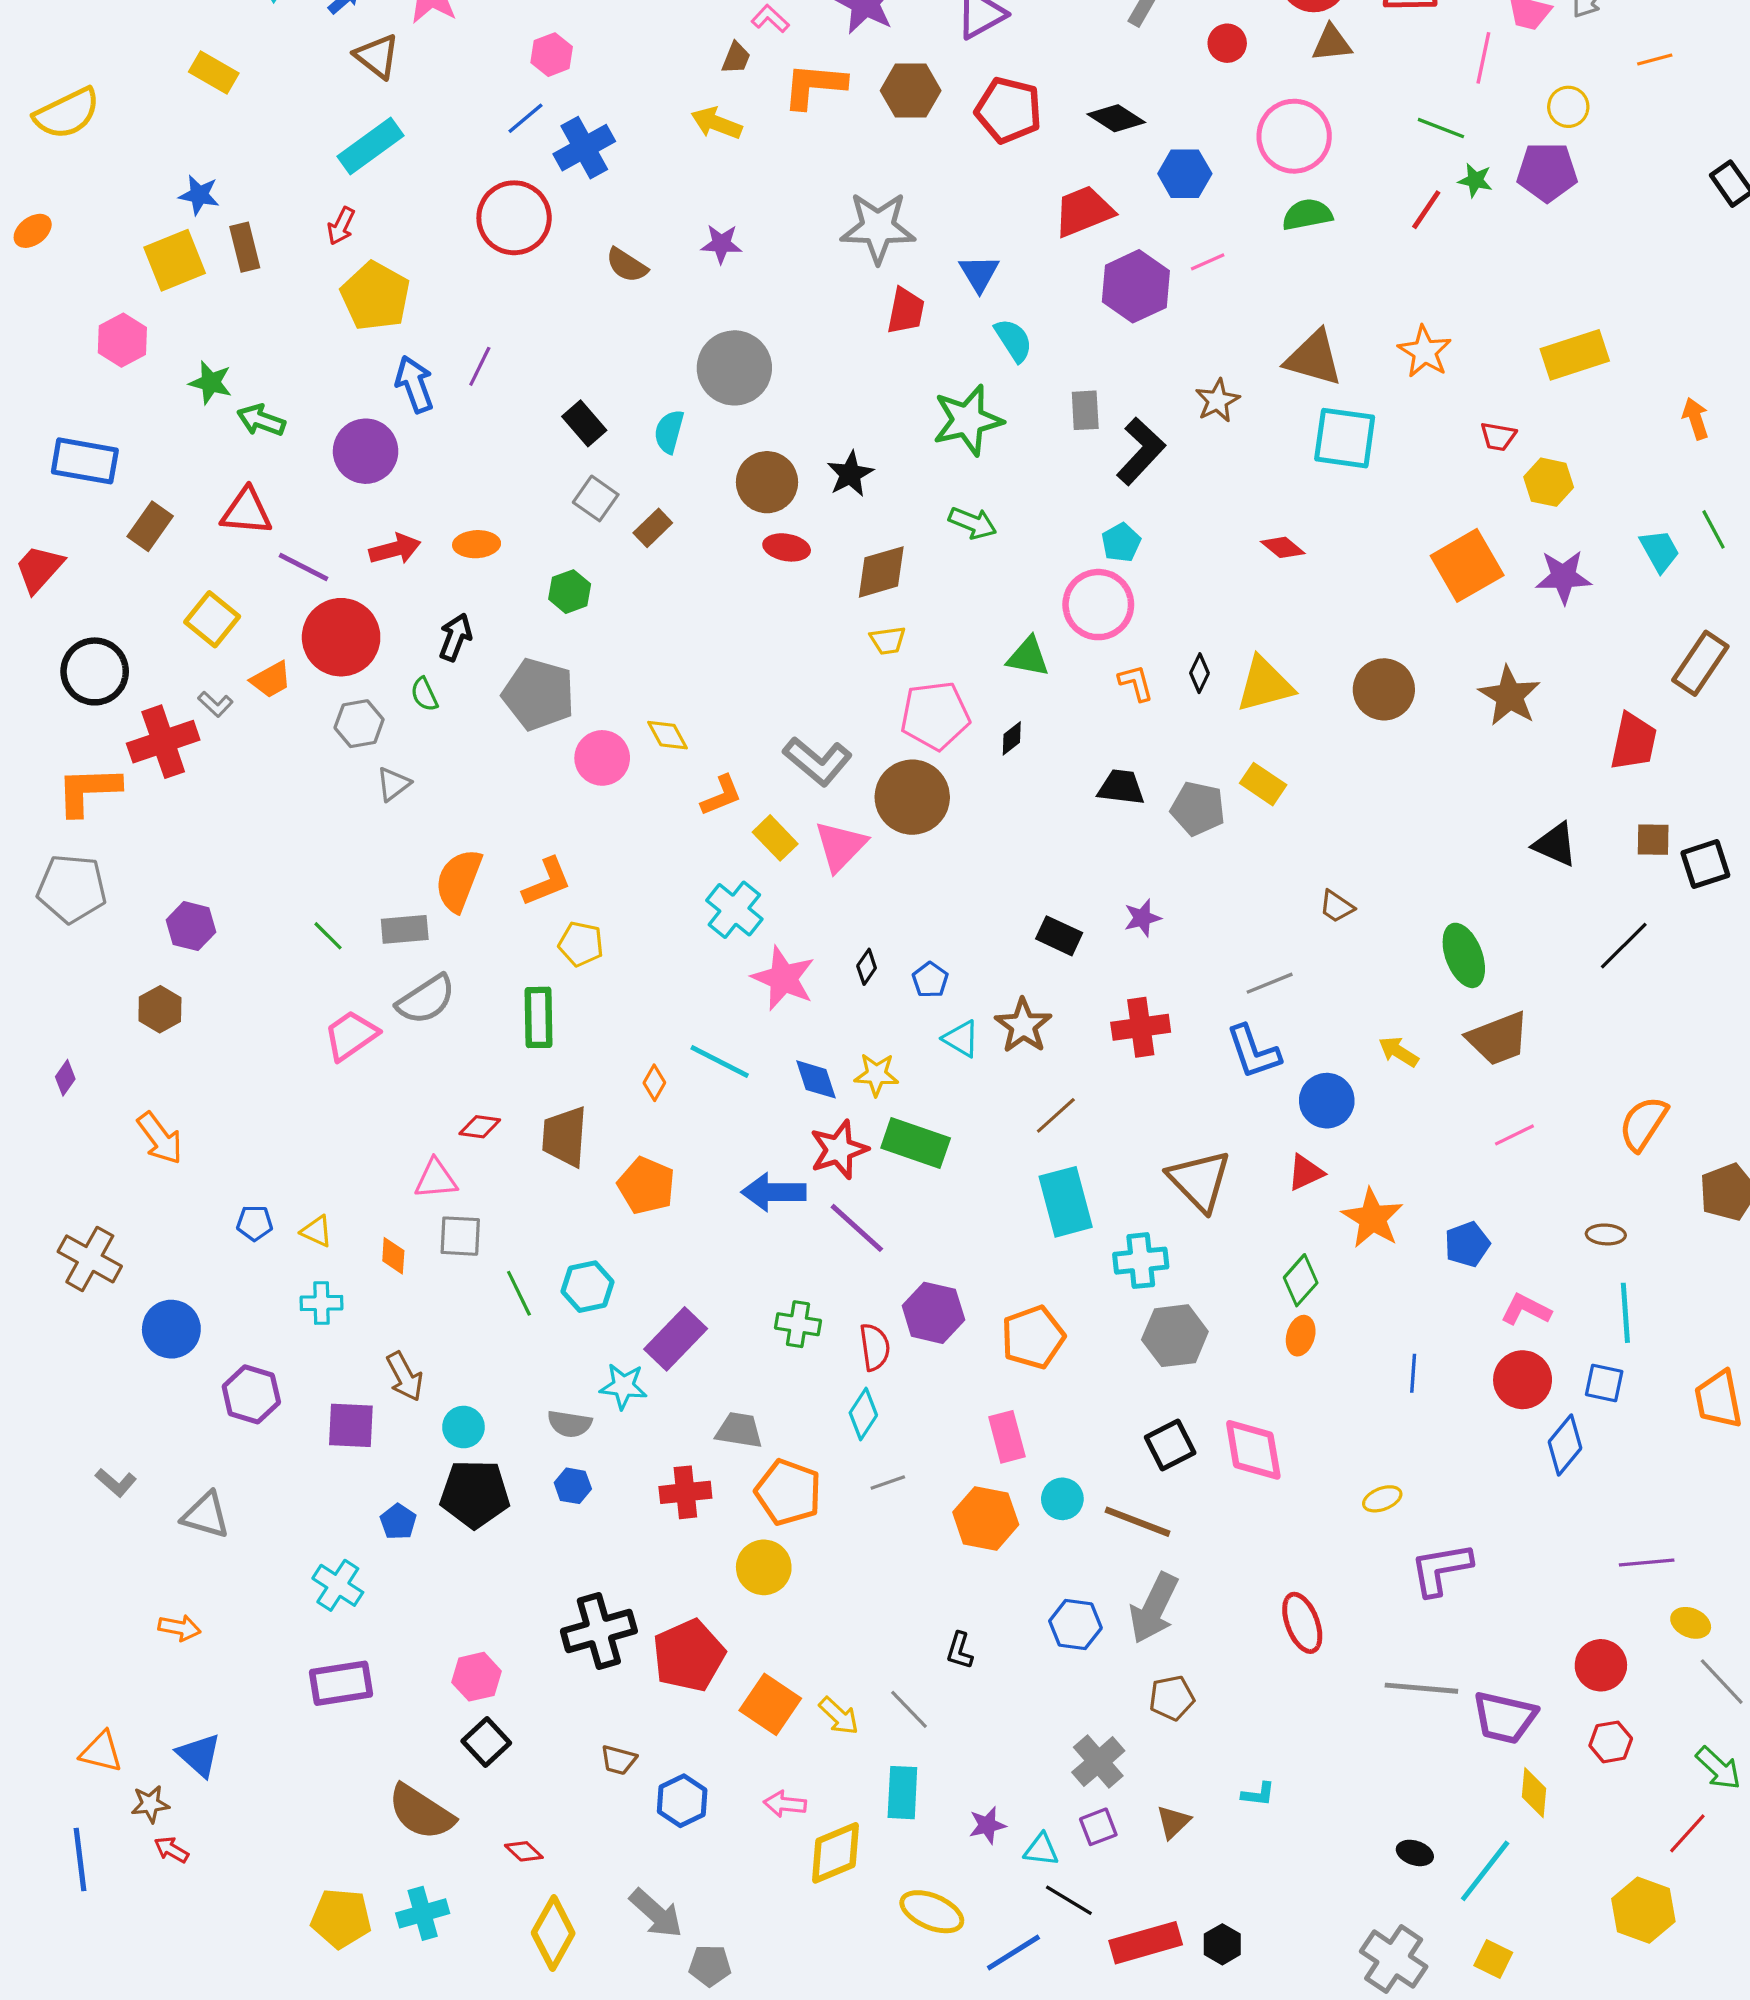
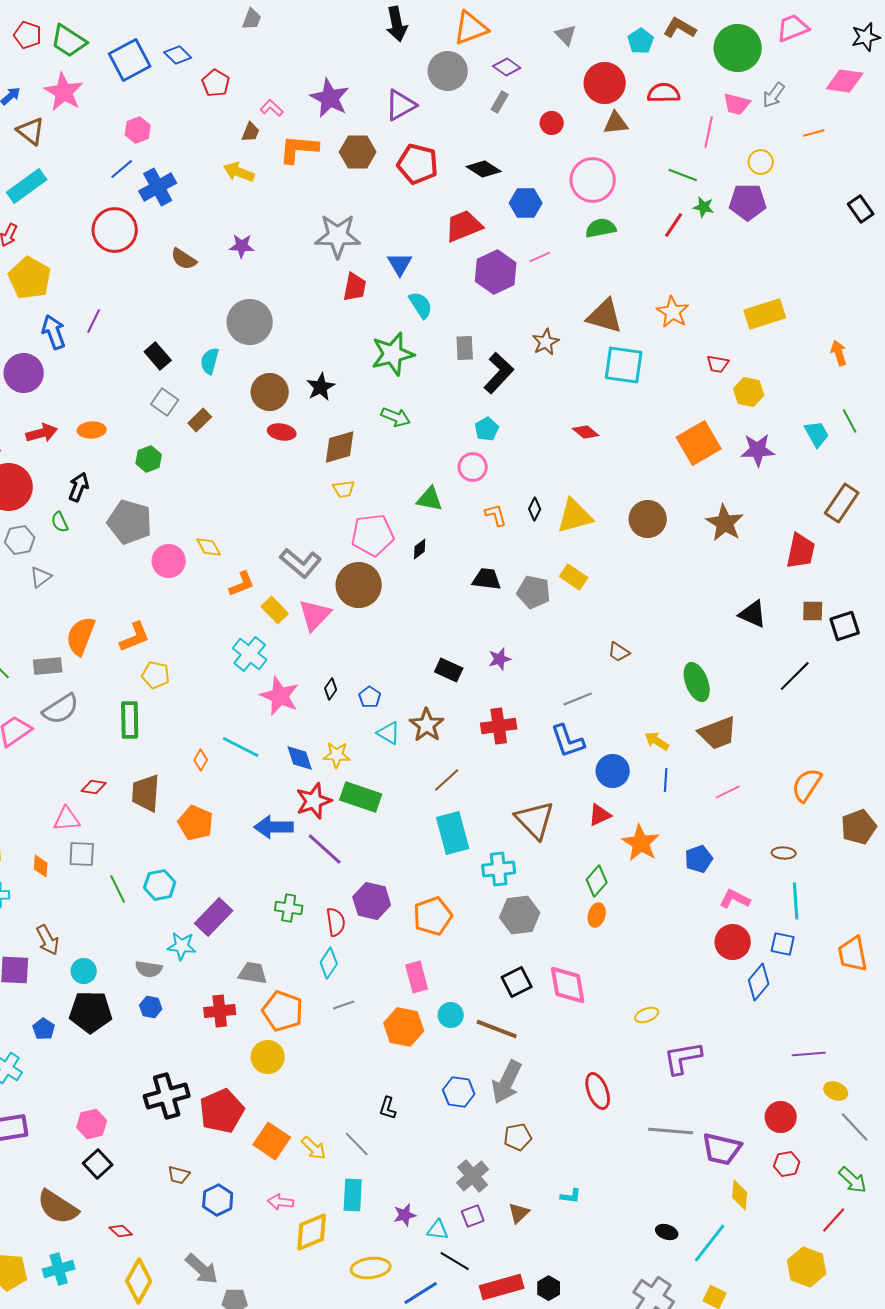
pink circle: (1098, 605) -> (473, 467), size x0.7
blue line: (1413, 1373) -> (666, 780), moved
yellow ellipse: (932, 1912) -> (371, 1268), turned -30

